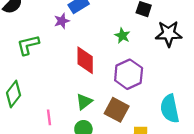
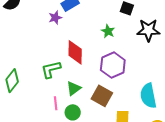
green L-shape: (28, 45) -> (51, 69), moved
pink line: (49, 117) -> (56, 103), moved

